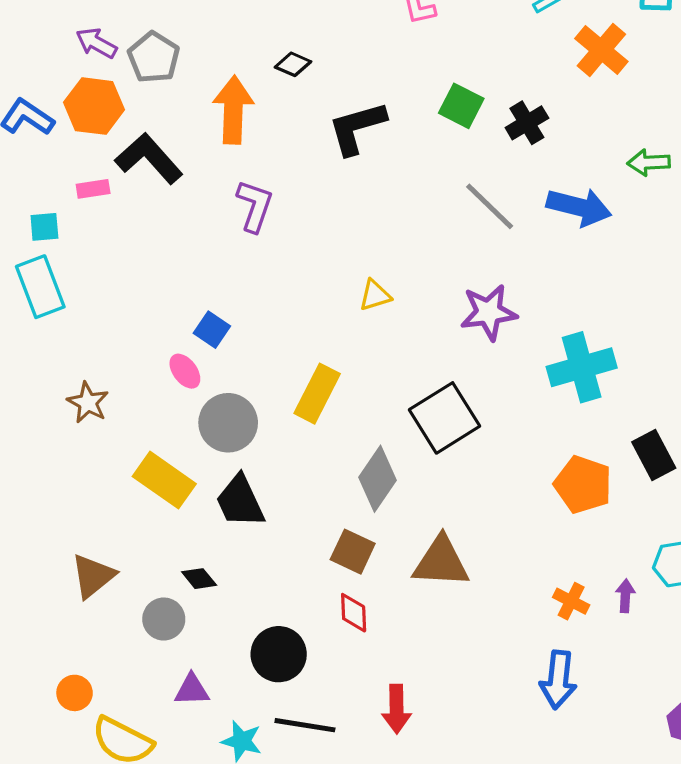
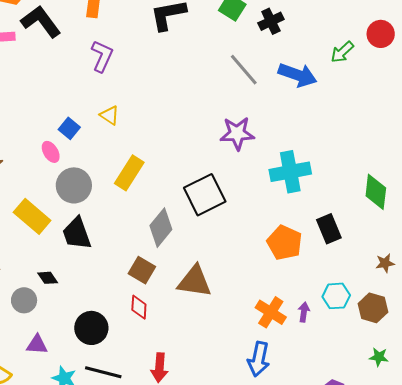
green arrow: (649, 163) -> (342, 52), turned -45
yellow triangle: (375, 295) -> (110, 115), moved, turned 45
orange cross: (571, 601) -> (271, 312), size x1.4

